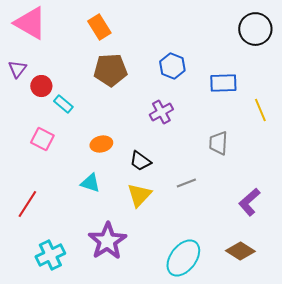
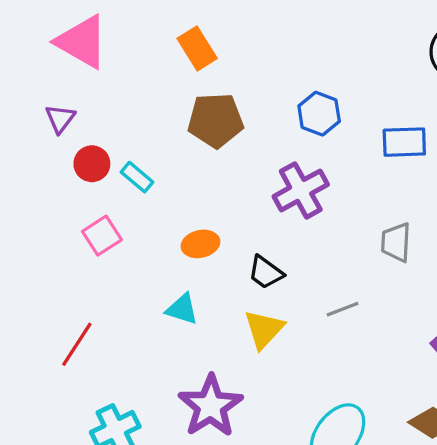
red circle: (41, 86) -> (92, 164), moved
purple cross: (161, 112) -> (301, 190), size x1.4
pink square: (42, 139) -> (102, 236), turned 30

